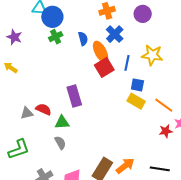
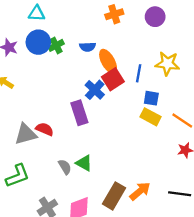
blue circle: (52, 17) -> (38, 42), moved
blue cross: (115, 34) -> (95, 90), moved
blue semicircle: (83, 39) -> (88, 47), turned 104
gray triangle: (27, 113) -> (26, 134), size x1.5
green triangle: (62, 122) -> (84, 163), moved, turned 35

